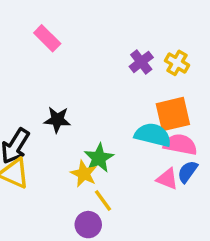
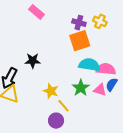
pink rectangle: (47, 38) -> (37, 12), moved
purple cross: (141, 62) -> (79, 23), turned -32
orange square: (173, 114) -> (80, 41), moved
green star: (99, 158) -> (81, 88), moved

